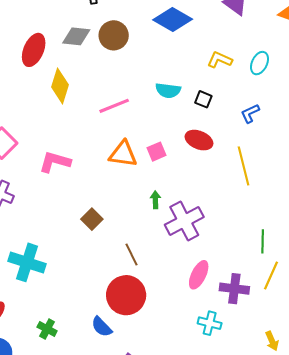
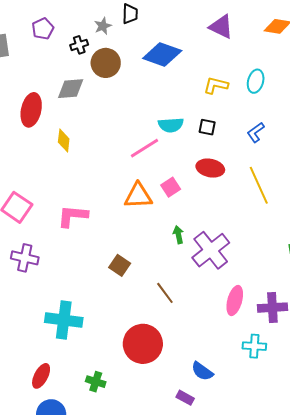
brown circle: (114, 35) -> (106, 63), moved
yellow diamond: (60, 86) -> (64, 140), size x0.7
pink line: (114, 106) -> (145, 148), moved
red circle: (126, 295) -> (143, 344), moved
blue semicircle: (102, 327) -> (202, 371), moved

